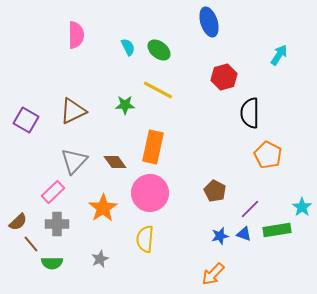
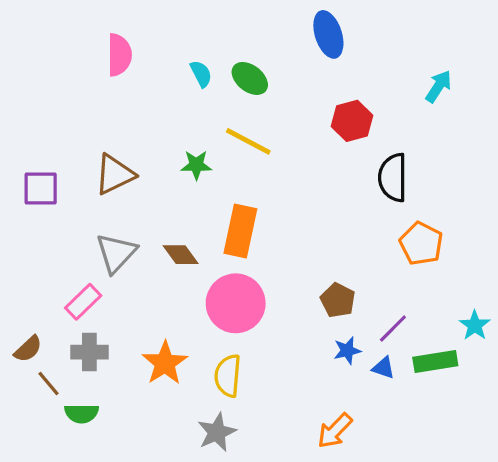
purple square: (26, 120) -> (41, 189), turned -30
orange star: (103, 208) -> (165, 363), moved
blue star: (220, 236) -> (347, 351), moved
gray star: (100, 259) -> (217, 432), moved, size x1.4

